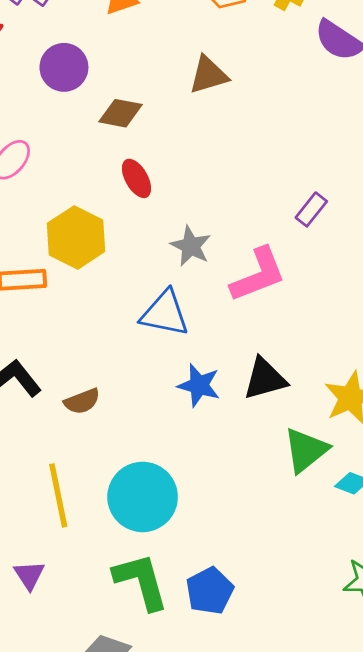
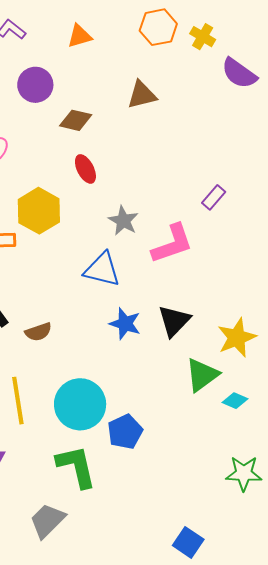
black triangle: (265, 379) -> (174, 321), turned -33
blue pentagon: (210, 591) -> (125, 432), moved

